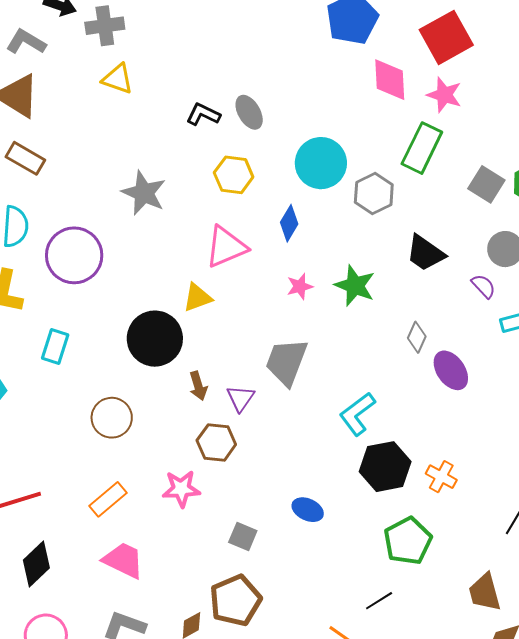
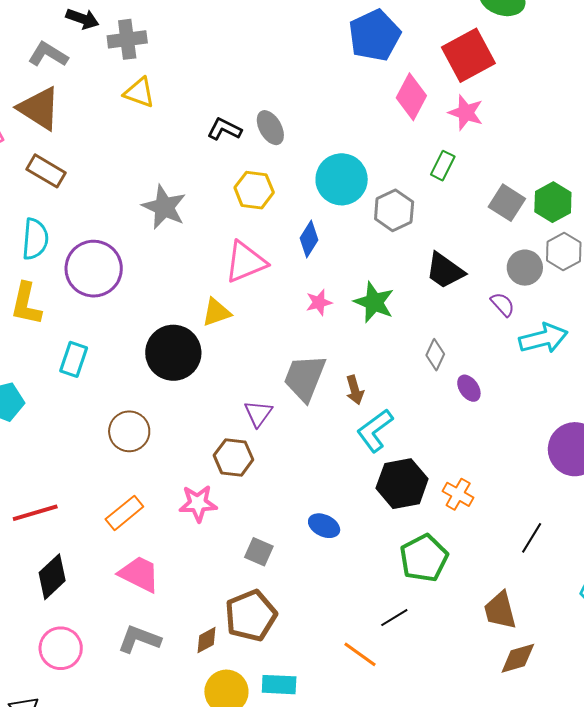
pink diamond: (390, 80) -> (411, 97), turned 30
green rectangle: (422, 148) -> (443, 166), size x0.6
purple ellipse: (451, 370) -> (469, 388), size x0.7
brown arrow: (198, 386) -> (355, 390), moved

